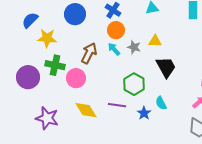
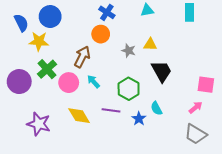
blue circle: (75, 14) -> (50, 17), moved
blue semicircle: (30, 20) -> (21, 23), turned 108
orange circle: (116, 30) -> (101, 34), moved
cyan arrow: (114, 49) -> (93, 82), moved
green cross: (55, 65) -> (47, 69), turned 36

